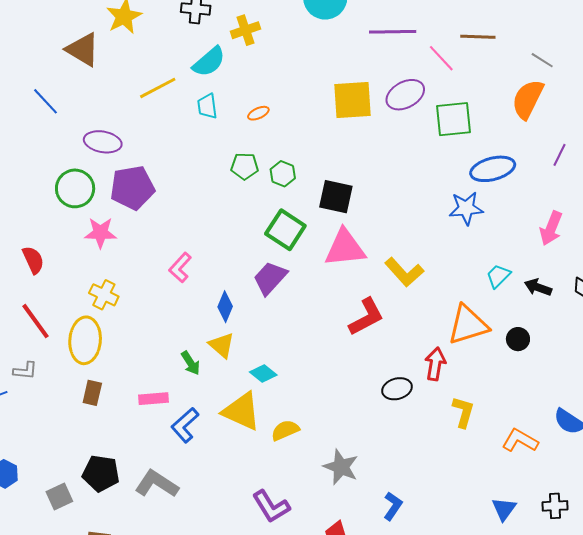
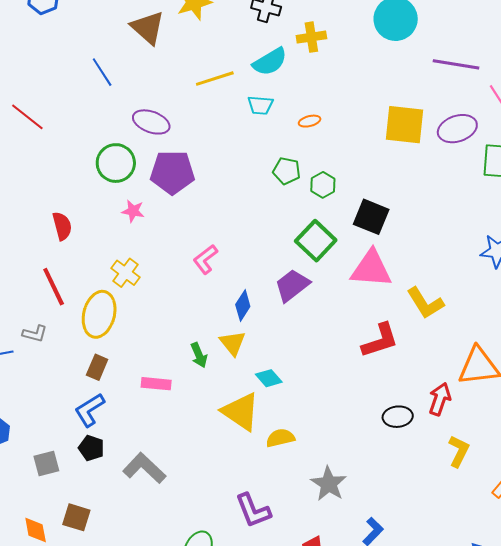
cyan trapezoid: (207, 106) -> (260, 105), turned -88
pink star: (100, 233) -> (133, 211), size x0.7
blue L-shape: (185, 425) -> (90, 410), moved
black pentagon: (101, 473) -> (91, 448), size x0.7

